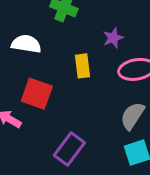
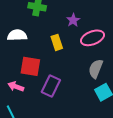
purple rectangle: (69, 149) -> (51, 86), moved

